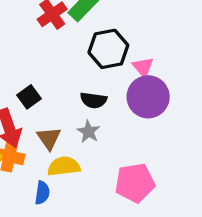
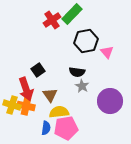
purple circle: (148, 97) -> (110, 101), moved
gray star: (89, 132) -> (82, 86), moved
pink pentagon: (135, 183) -> (66, 128), moved

